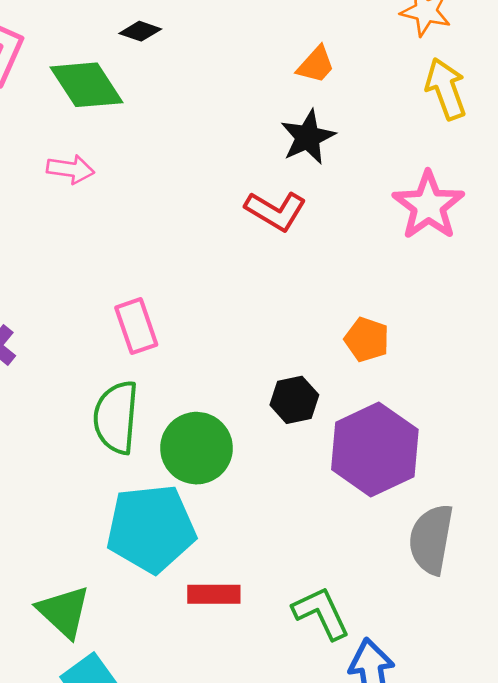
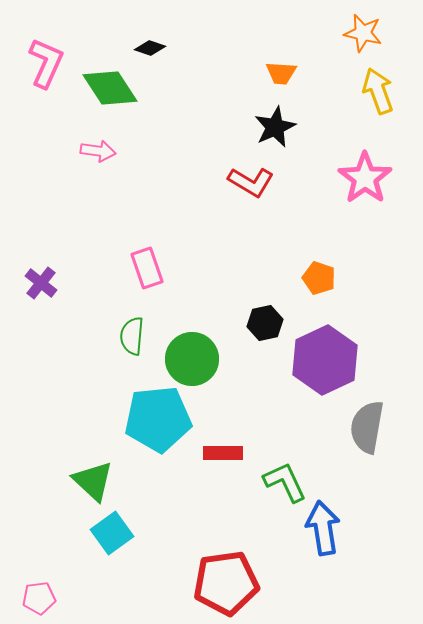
orange trapezoid: (316, 65) -> (281, 73), turned 52
green semicircle: (116, 417) -> (132, 336), size x0.7
red rectangle: (214, 594) -> (223, 453), moved

